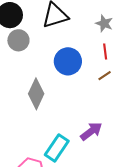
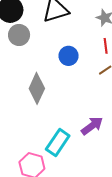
blue circle: (68, 61) -> (69, 56), size x0.7

